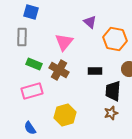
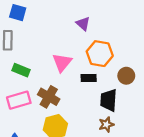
orange hexagon: (115, 39) -> (100, 54), moved
pink triangle: (64, 42) -> (62, 62), moved
brown cross: (59, 70) -> (49, 97), moved

